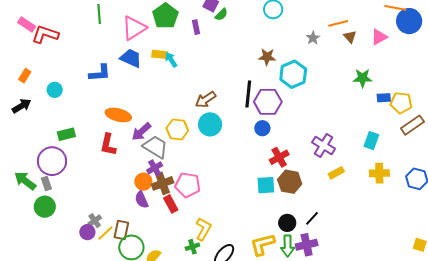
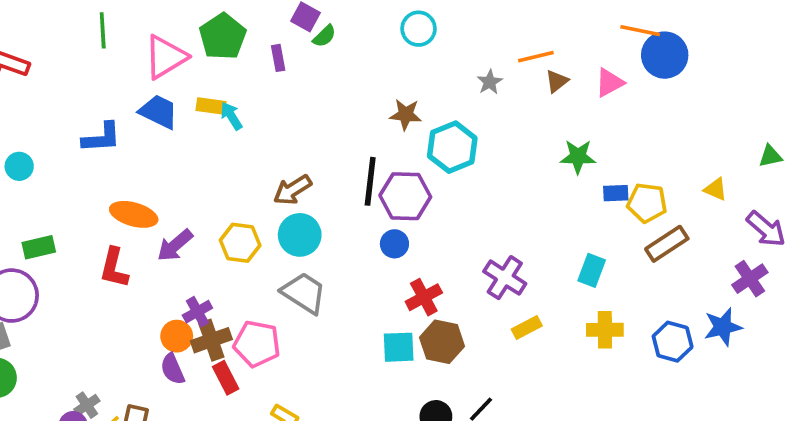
brown triangle: (350, 37) -> (557, 81), turned 32
gray trapezoid: (155, 147) -> (304, 293), moved

